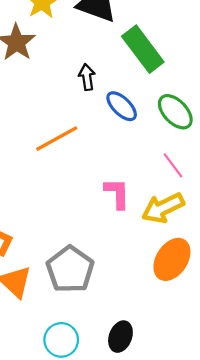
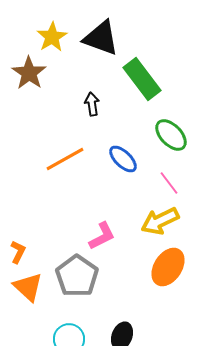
blue ellipse: (122, 106) -> (123, 159), moved
pink L-shape: (117, 193) -> (102, 236), moved, turned 64

